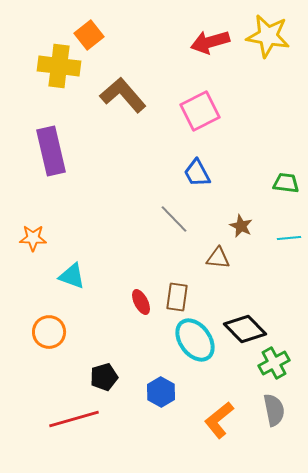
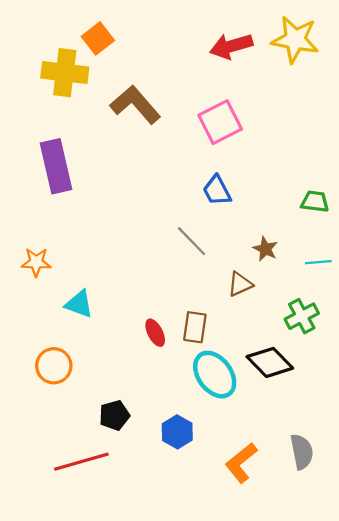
brown triangle: (218, 258) -> (240, 284), turned -30
green cross: (274, 363) -> (302, 316), moved

